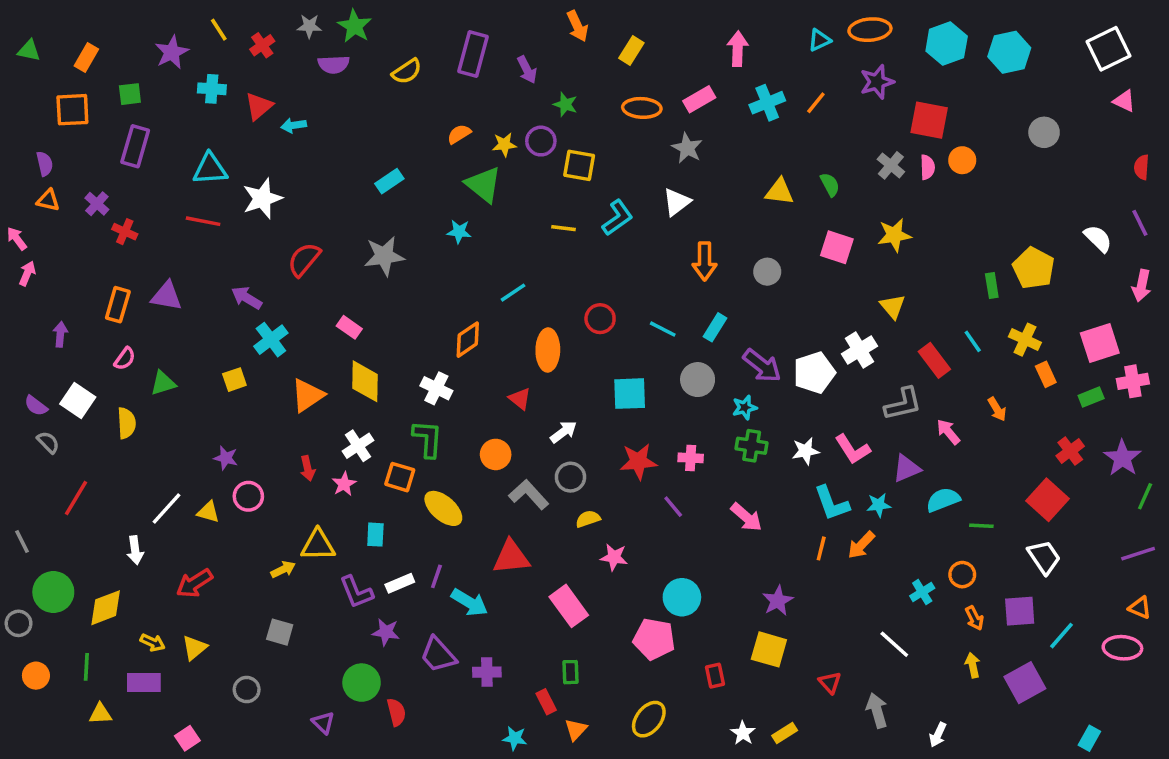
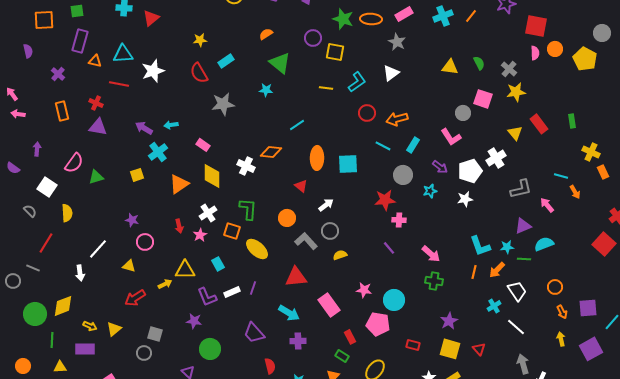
green star: (565, 104) -> (343, 19), moved, size x1.5
cyan arrow: (294, 125) -> (171, 125), moved
yellow star: (504, 145) -> (200, 40), moved
gray cross: (891, 165) -> (509, 69), moved
orange triangle: (48, 200) -> (95, 61), moved
red cross: (125, 232) -> (96, 103), moved
red semicircle: (304, 259) -> (199, 73), moved, turned -70
orange arrow: (705, 261) -> (397, 119), moved, turned 75
yellow pentagon: (1034, 268) -> (585, 59), moved
gray circle: (767, 272) -> (463, 113), moved
pink arrow: (27, 273) -> (18, 114), turned -104
orange rectangle: (118, 305) -> (62, 111), moved, turned -30
red circle: (600, 319) -> (367, 113), moved
orange diamond: (468, 340) -> (271, 152), turned 40
cyan line: (973, 341) -> (561, 176), moved, turned -40
pink semicircle: (125, 359) -> (74, 163), size x1.5
red rectangle: (934, 360) -> (539, 124), moved
purple arrow: (762, 366) -> (440, 167), size x0.7
white cross: (436, 388) -> (246, 166), moved
cyan square: (630, 394) -> (348, 164), moved
purple semicircle: (36, 406) -> (13, 168), moved
yellow semicircle: (126, 423) -> (67, 213), moved
green cross: (752, 446) -> (434, 281), moved
pink L-shape: (853, 449) -> (451, 137), moved
white star: (806, 451) -> (465, 199), moved
red star: (638, 461) -> (385, 200), moved
yellow triangle: (208, 512) -> (129, 266), moved
green line: (981, 526) -> (524, 259), moved
cyan rectangle: (375, 535) -> (218, 264), turned -32
gray line: (22, 542) -> (33, 268), moved, turned -40
pink star: (614, 557) -> (364, 290), moved
white trapezoid: (1044, 557) -> (517, 291), moved
red arrow: (194, 583) -> (135, 298), moved
green circle: (53, 592) -> (35, 314), moved
cyan cross: (922, 592) -> (494, 306), moved
purple star: (778, 601) -> (449, 321), moved
cyan arrow: (469, 602) -> (289, 313), moved
gray circle: (19, 623) -> (13, 281), moved
gray square: (280, 632) -> (155, 334), moved
purple star: (386, 632) -> (194, 321), moved
yellow square: (769, 649) -> (450, 349), moved
purple cross: (487, 672) -> (298, 341), moved
green rectangle: (570, 672) -> (342, 356), moved, turned -56
orange circle: (36, 676) -> (23, 366), moved
red rectangle: (715, 676) -> (413, 345), turned -64
red rectangle: (546, 702) -> (350, 337), moved
gray arrow: (877, 710) -> (523, 364), moved
red semicircle: (396, 712) -> (270, 366), moved

